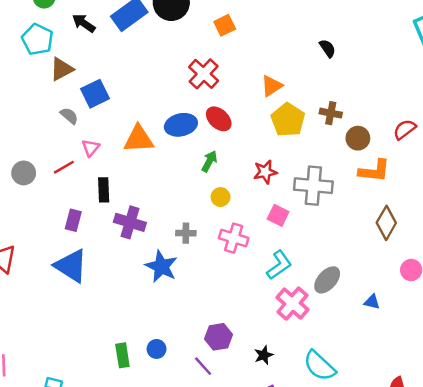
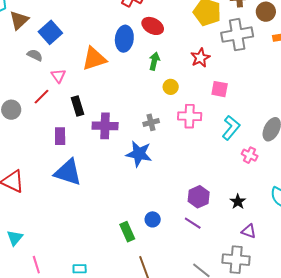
blue ellipse: (181, 125) -> (124, 39), turned -55
gray cross: (313, 186) -> (237, 35), moved
pink cross: (293, 304) -> (250, 155), size x0.6

